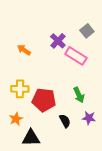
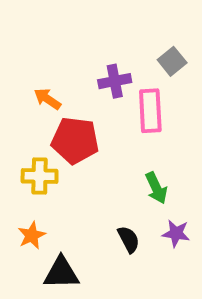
purple cross: (58, 41) -> (115, 81), turned 35
pink rectangle: (76, 56) -> (150, 111), turned 55
red pentagon: (44, 100) -> (75, 140), moved

